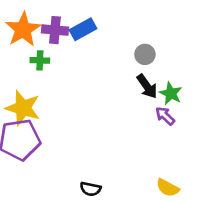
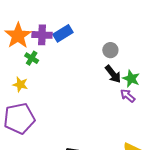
green cross: (40, 60) -> (32, 58), turned 32
yellow star: (23, 108) -> (20, 84), moved, size x0.6

